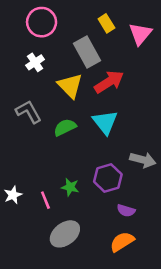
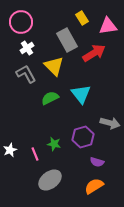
pink circle: (42, 22) -> (21, 22), moved
pink triangle: (140, 34) -> (108, 26), turned 42
red arrow: (109, 82) -> (94, 53), moved
gray L-shape: (29, 112) -> (26, 74), moved

